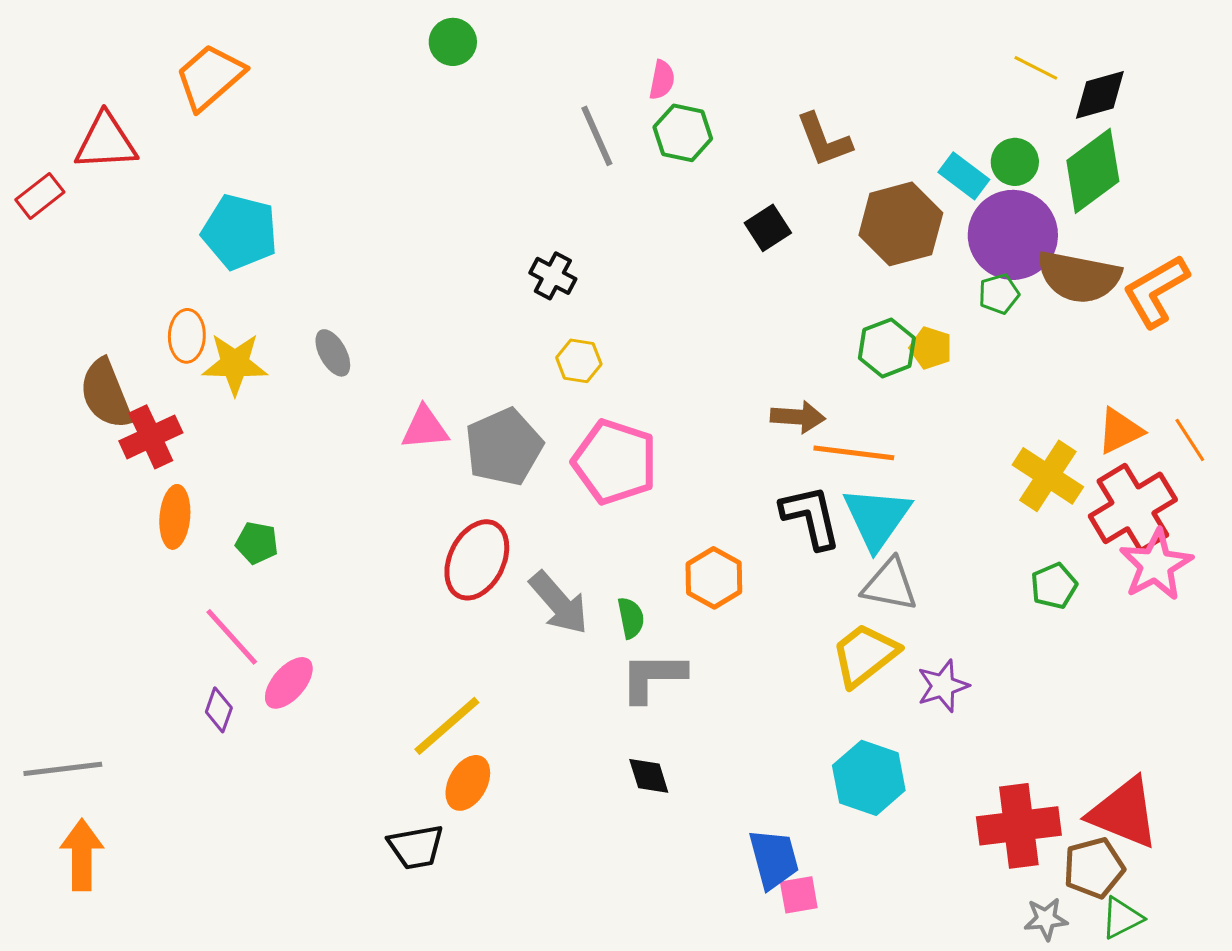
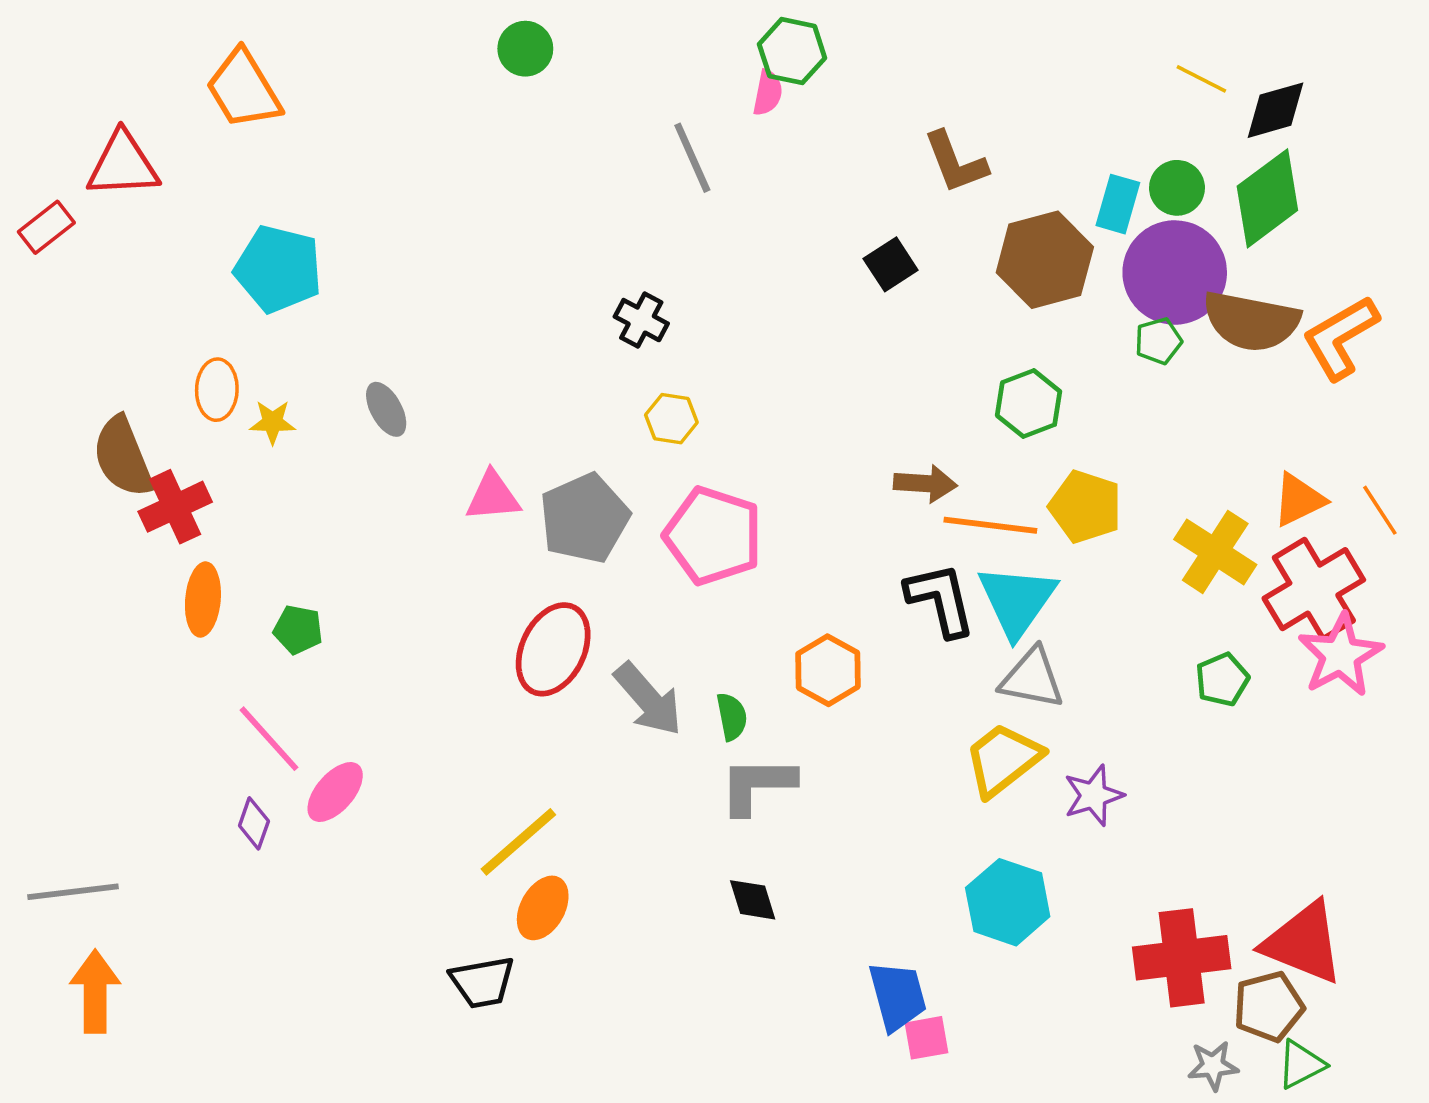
orange trapezoid: (210, 77) -> (244, 89), turned -80
green hexagon: (683, 133) -> (792, 51), moved
cyan rectangle: (964, 176) -> (1118, 204), turned 69
yellow pentagon: (931, 348) -> (1085, 507), moved, size x1.5
yellow star: (235, 364) -> (273, 422), size x0.6

